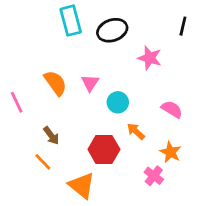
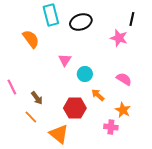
pink star: (150, 58) -> (119, 38), moved
orange semicircle: (55, 83) -> (31, 39), moved
pink line: (17, 102) -> (12, 87), moved
pink cross: (154, 176) -> (111, 127), turned -32

